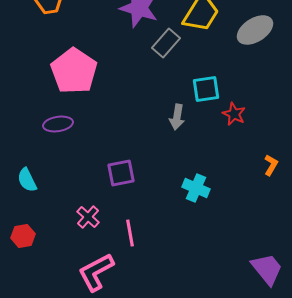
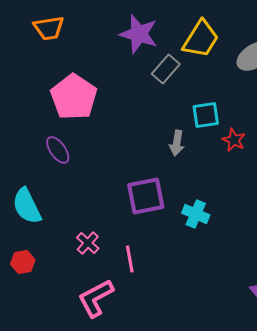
purple ellipse: (58, 124) -> (58, 150), turned 64
purple square: (121, 173) -> (146, 196), moved, size x1.4
cyan semicircle: (27, 180) -> (27, 206), size x1.5

